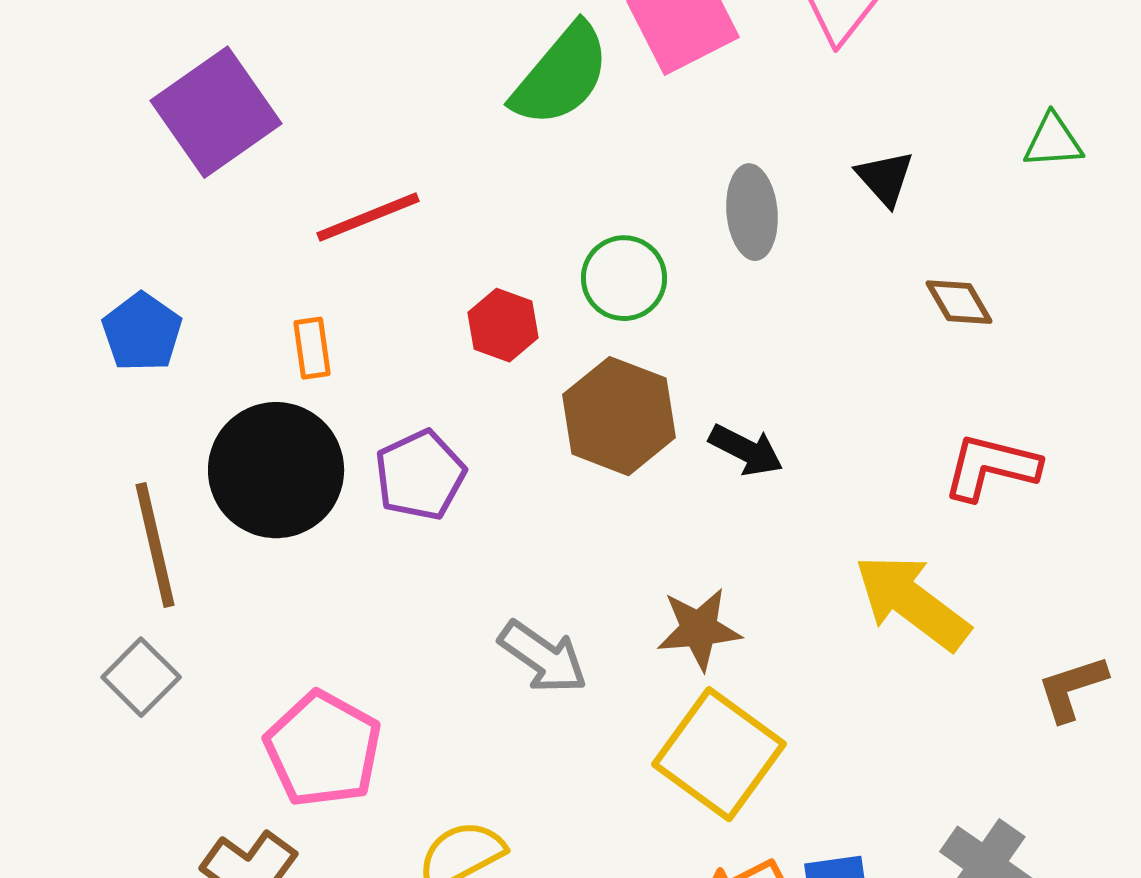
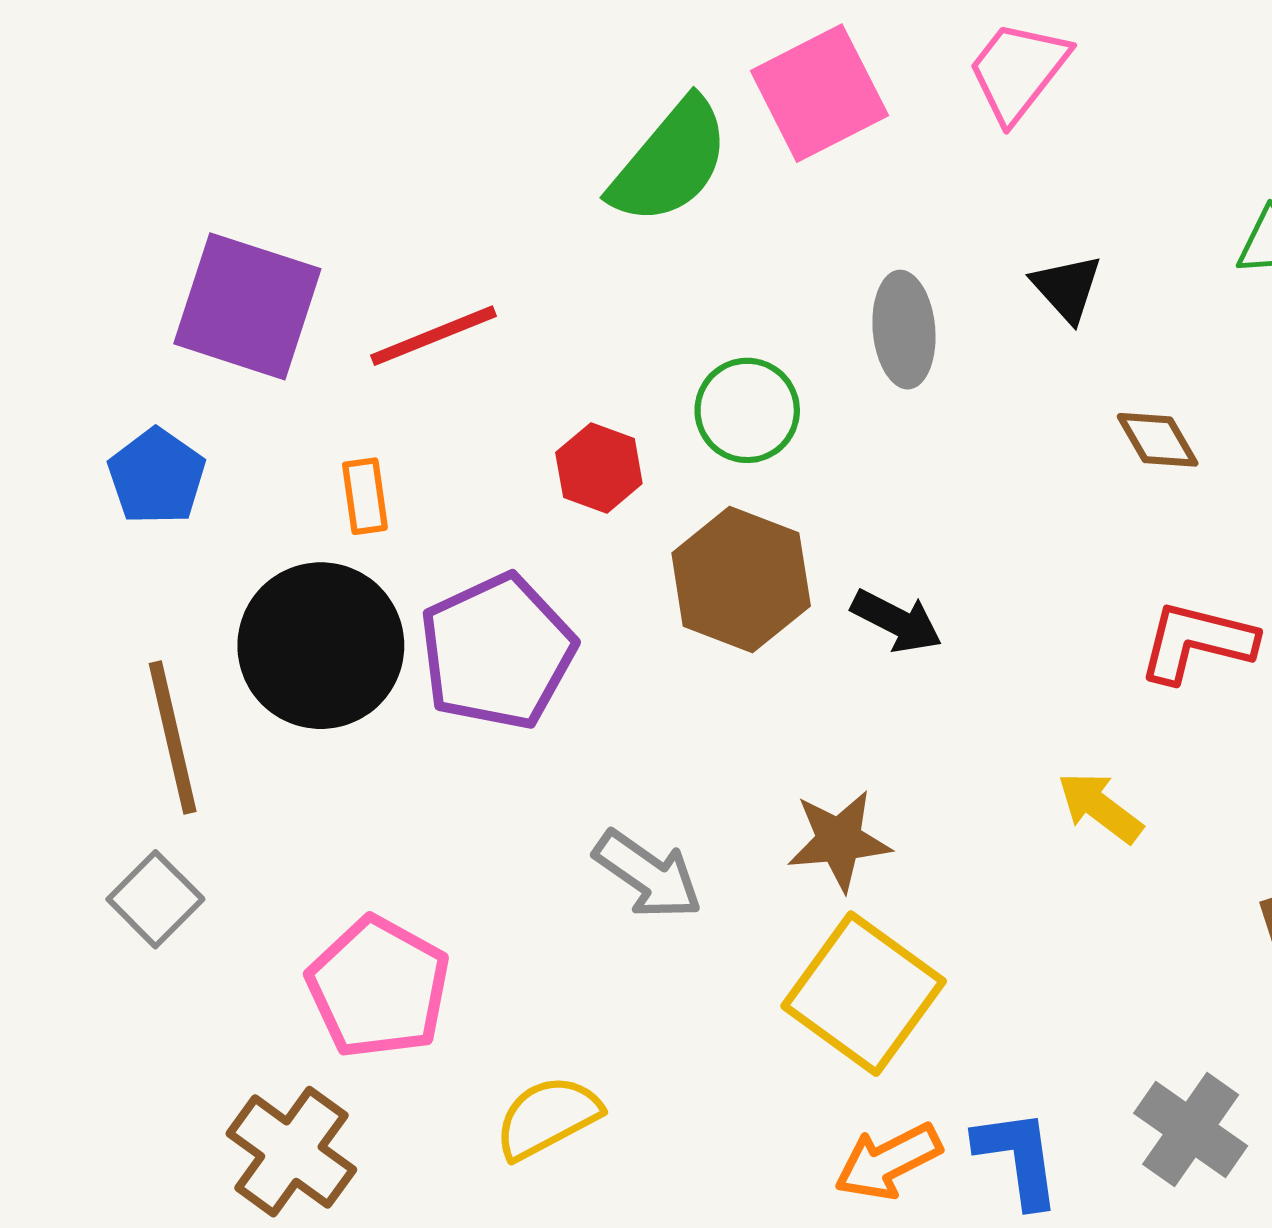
purple square: (216, 112) -> (247, 306), moved, turned -37
purple pentagon: (420, 475) -> (497, 652), size x1.4
yellow arrow: (912, 602) -> (1100, 807), size x0.6

